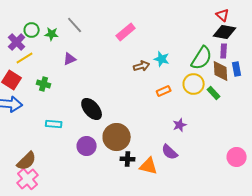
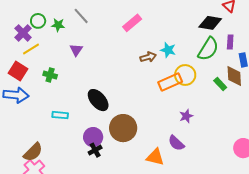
black diamond: (225, 32) -> (210, 23), moved
purple triangle: (70, 59) -> (76, 50), turned -32
brown diamond: (221, 71) -> (234, 76), moved
yellow circle: (194, 84) -> (185, 75), moved
orange rectangle: (164, 91) -> (170, 82), size x1.6
black cross: (128, 159) -> (95, 150), moved, turned -32

